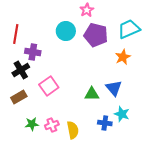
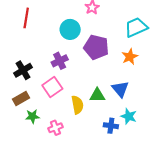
red line: (16, 34) -> (26, 18), moved
purple pentagon: (96, 35) -> (96, 47), moved
purple cross: (33, 52) -> (60, 61), moved, turned -35
green star: (32, 124) -> (32, 116), moved
yellow semicircle: (73, 130) -> (77, 105), moved

